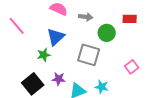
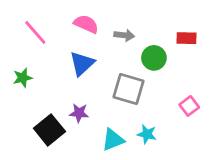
pink line: (17, 26) -> (35, 32), moved
green star: (44, 55) -> (23, 78), moved
purple star: (59, 79) -> (79, 113), moved

